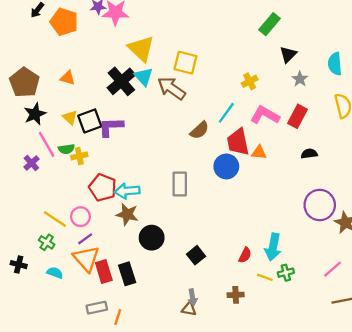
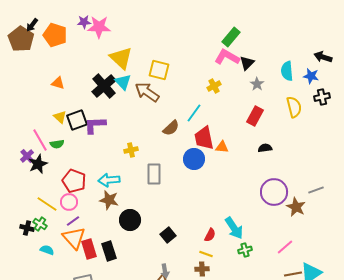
brown pentagon: (24, 82) -> (21, 39), moved
black star: (35, 114) -> (38, 164), moved
pink L-shape: (265, 115) -> (227, 57), moved
yellow cross: (79, 156) -> (131, 150), moved
red pentagon: (103, 187) -> (74, 181), moved
cyan arrow: (273, 247) -> (234, 228), turned -45
black cross: (19, 265) -> (27, 228), moved
yellow line: (265, 277) -> (206, 254), moved

